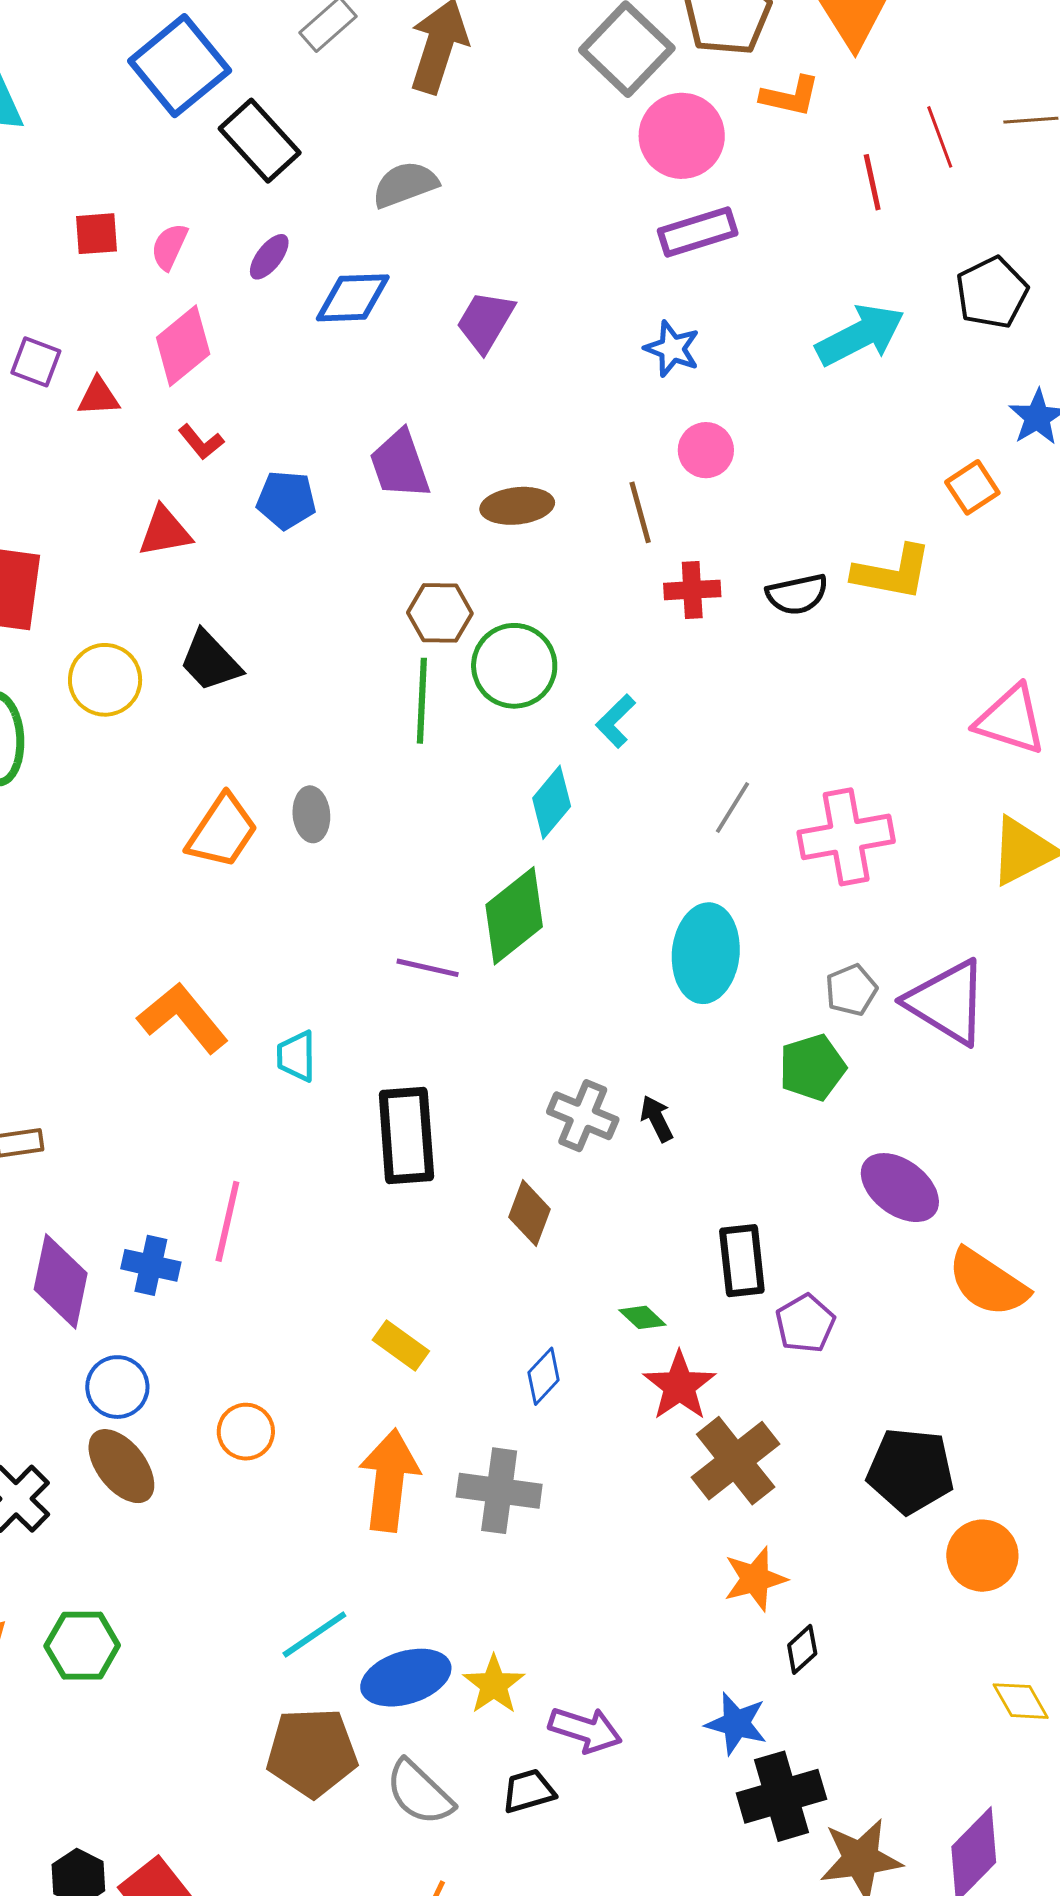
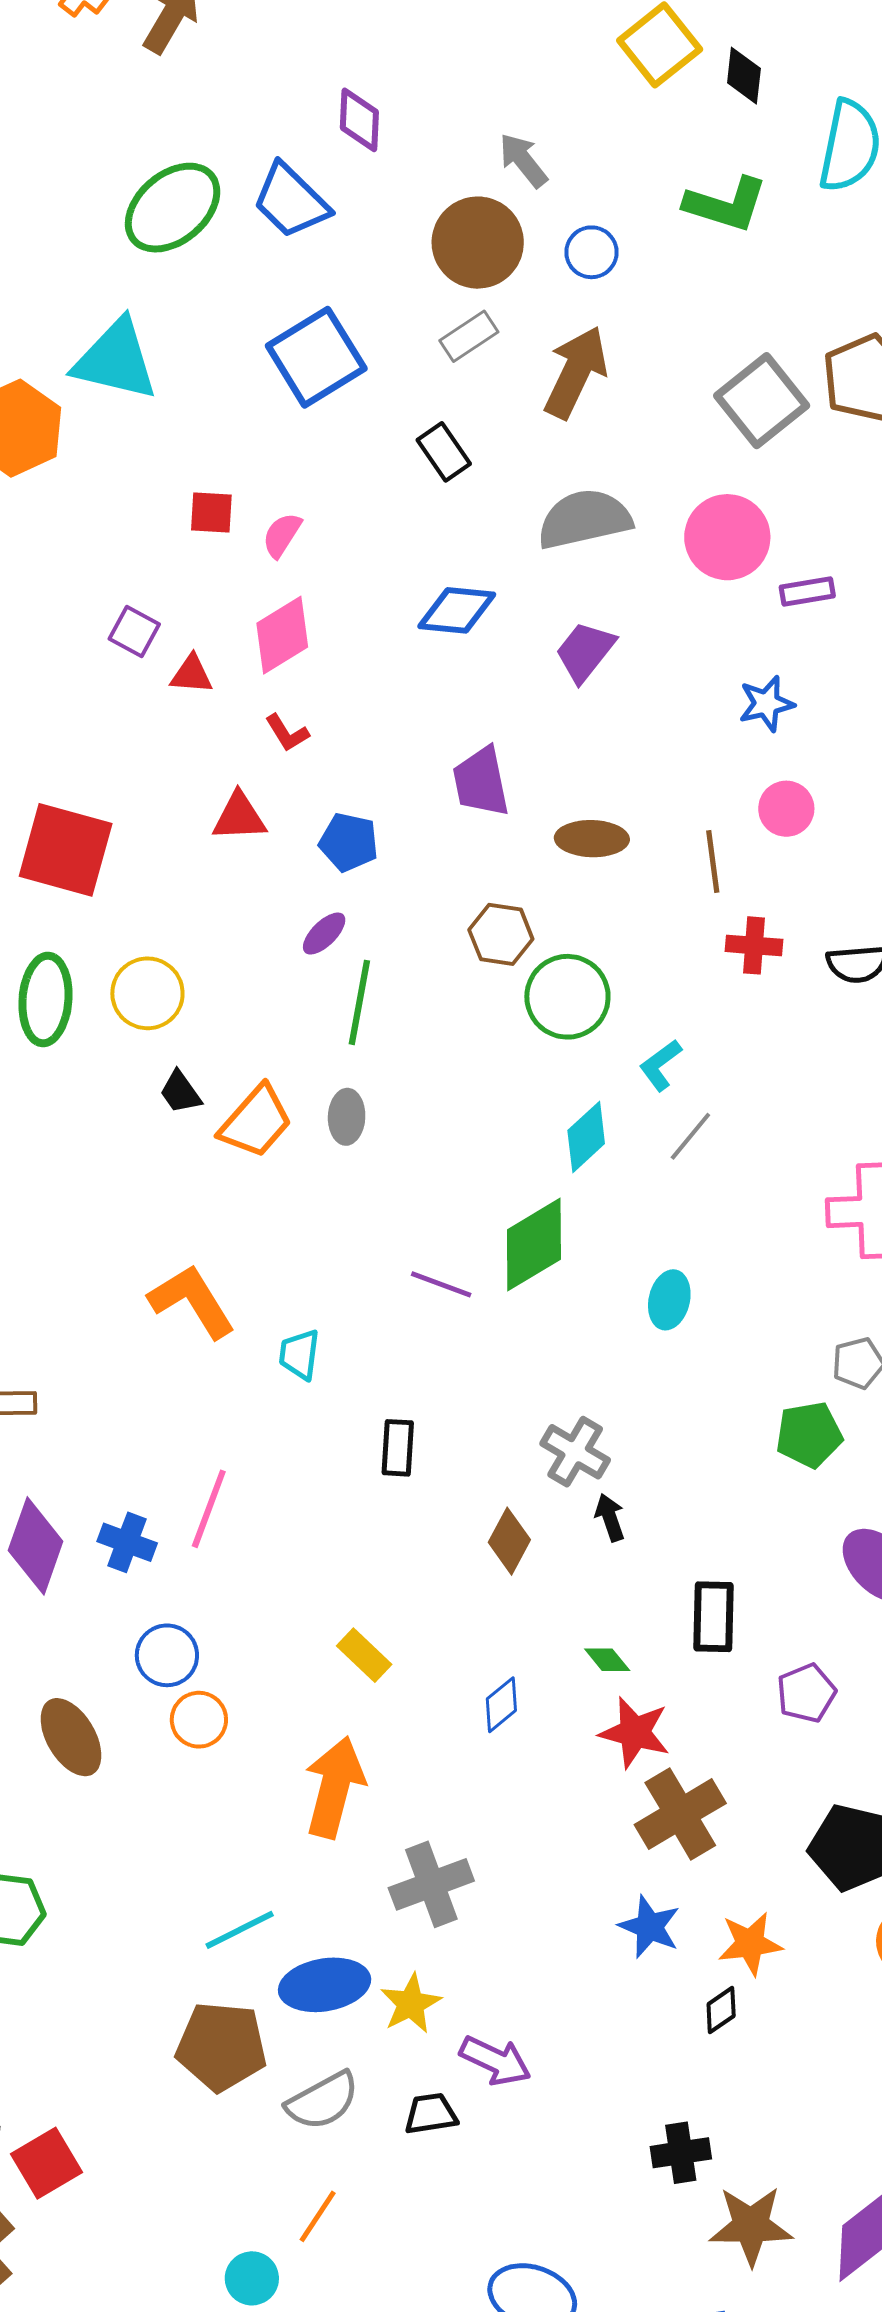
pink circle: (682, 136) -> (727, 537), moved
black rectangle: (260, 141) -> (444, 452), moved, size x0.7
gray semicircle: (405, 184) -> (584, 519), moved, size x1.4
purple rectangle: (698, 232) -> (807, 591), size x0.7
purple ellipse: (269, 257) -> (324, 934), moved
blue star: (672, 349) -> (766, 704), turned 30
blue pentagon: (286, 500) -> (349, 842), moved
black trapezoid: (210, 661) -> (180, 1092), moved, size x0.7
yellow circle: (105, 680) -> (147, 993), moved
green line: (422, 701) -> (359, 1002), moved
gray line: (733, 807) -> (690, 1136), moved
cyan ellipse: (706, 953) -> (669, 1300), moved, size x0.6
black arrow: (657, 1119) -> (610, 1518), moved
black rectangle: (406, 1136) -> (398, 1448), size x0.6
purple pentagon: (805, 1323) -> (806, 1693), moved
red star: (679, 1386) -> (635, 1732), turned -30
blue circle: (117, 1387) -> (167, 1655), moved
gray cross: (499, 1491) -> (431, 1884), moved, turned -36
orange star: (755, 1579) -> (750, 1944), moved
blue star: (736, 1724) -> (650, 1927), moved
gray semicircle: (419, 1793) -> (323, 2101), turned -80
black cross: (781, 1796) -> (681, 2153), size x0.7

